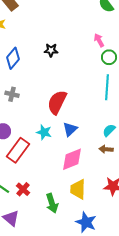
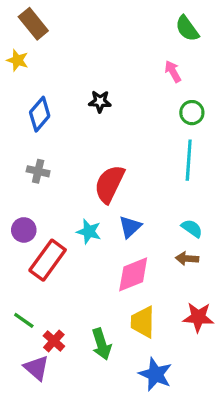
pink arrow: (99, 40) -> (173, 71), moved
cyan semicircle: (109, 130) -> (192, 228), turned 80
red cross: (23, 189) -> (54, 341), moved

